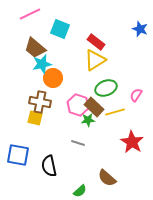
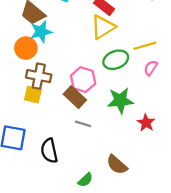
orange circle: (53, 78) -> (26, 48), moved
brown rectangle: (94, 107) -> (75, 97), moved
yellow line: (115, 112) -> (145, 46), moved
green star: (88, 120) -> (120, 101), moved, size x1.6
red star: (132, 142) -> (146, 123), size x0.7

